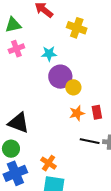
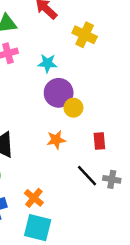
orange star: (77, 113) -> (56, 140), moved
black line: (90, 141) -> (87, 176), turned 30

